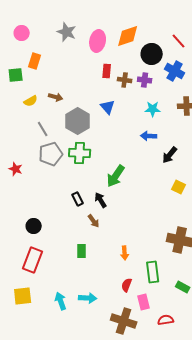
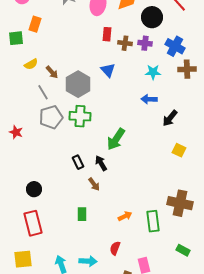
blue cross: (175, 71) -> (175, 46), moved
brown arrow: (56, 97) -> (52, 72), moved, turned 32
orange arrow: (125, 253) -> (125, 216), turned -112
red rectangle: (33, 260) -> (33, 223), turned -35
green rectangle: (153, 272) -> (153, 221), moved
red semicircle: (127, 285) -> (115, 248), moved

